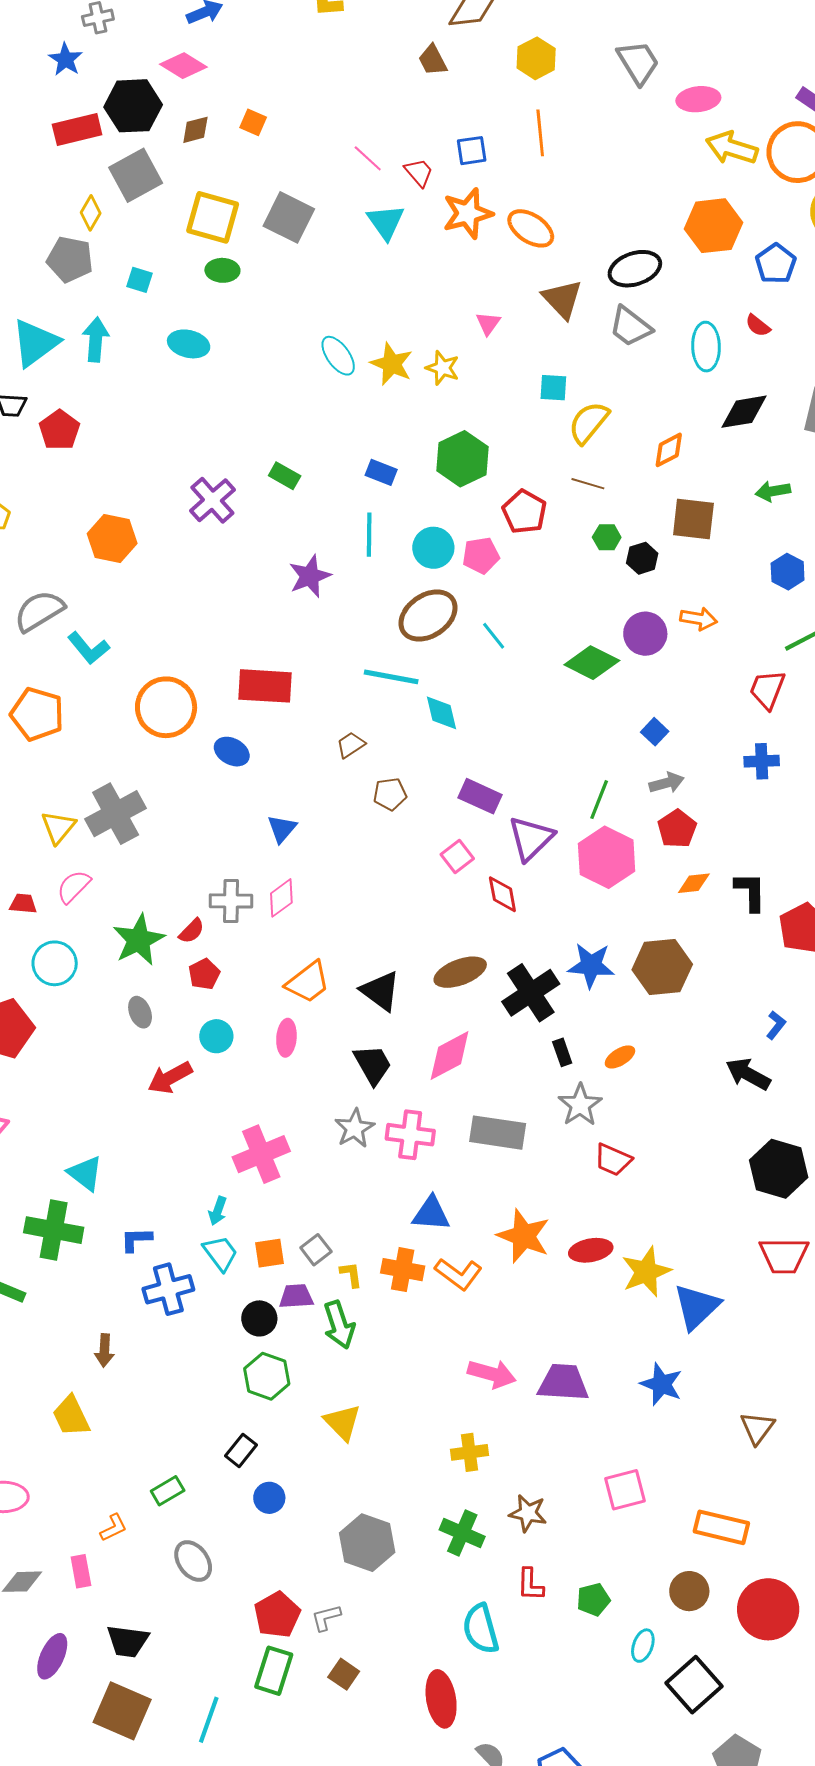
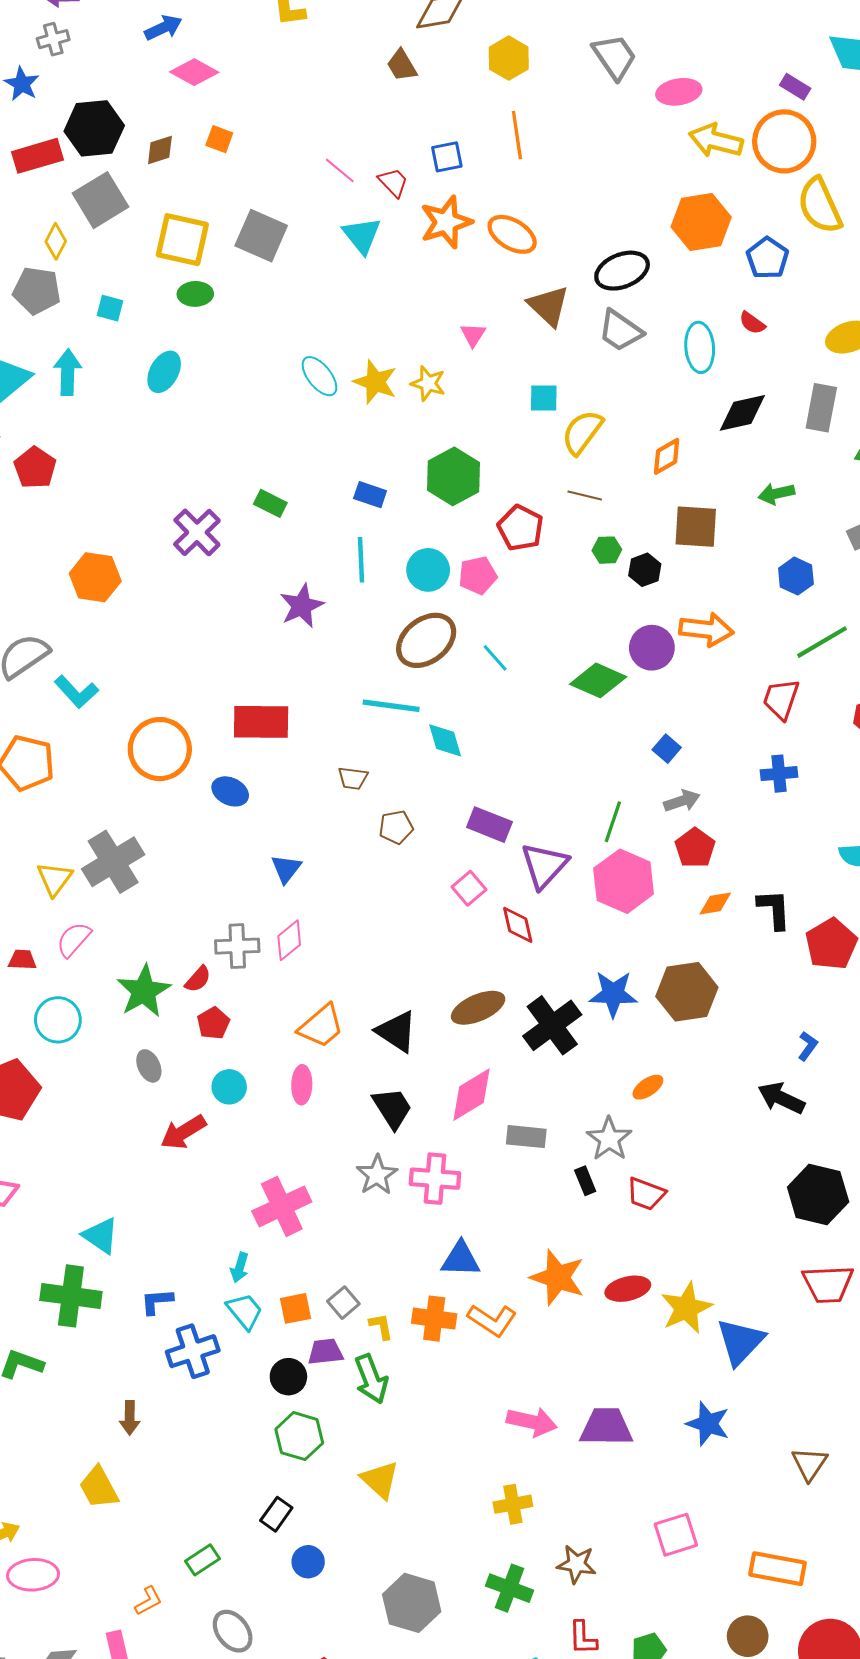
pink diamond: (183, 66) -> (194, 72), moved
cyan ellipse: (189, 344) -> (164, 372), turned -72
orange arrow: (699, 619) -> (706, 630), size x1.4
brown trapezoid: (351, 745) -> (353, 778), turned -136
black rectangle: (562, 1052) -> (585, 1181), moved
gray rectangle: (498, 1133) -> (526, 1137), moved, size x0.7

